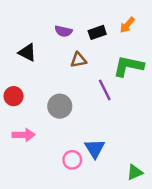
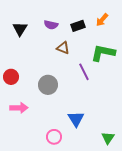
black triangle: (27, 52) -> (20, 29), moved, turned 35
brown triangle: (78, 60) -> (63, 48), turned 32
pink circle: (72, 160) -> (54, 137), moved
green triangle: (135, 172) -> (108, 138), turned -32

